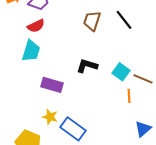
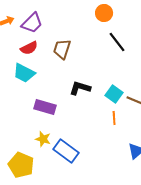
brown trapezoid: (92, 21) -> (62, 49), moved
cyan trapezoid: (31, 51) -> (24, 73), turned 100
orange line: (129, 96) -> (114, 118), moved

